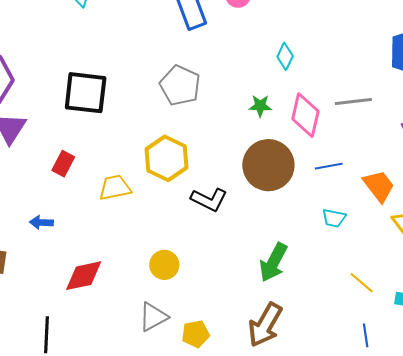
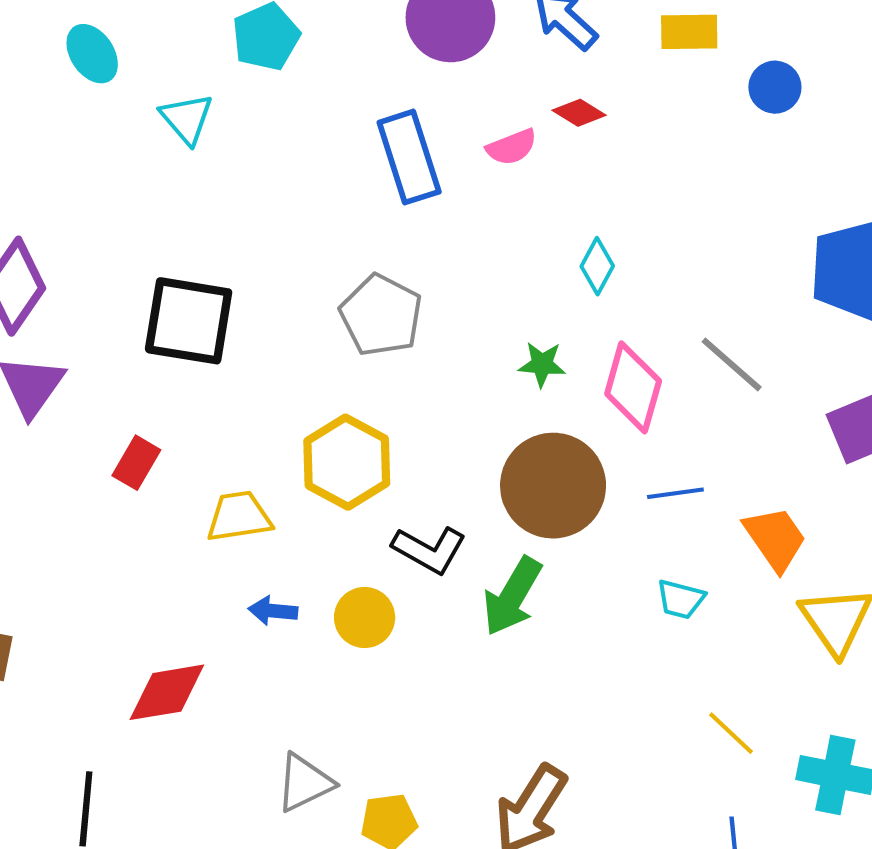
gray line: (353, 101) -> (732, 364), turned 45
blue arrow: (41, 222) -> (273, 611), moved
green arrow: (273, 262) -> (512, 596), moved
yellow circle: (164, 265) -> (365, 618), moved

